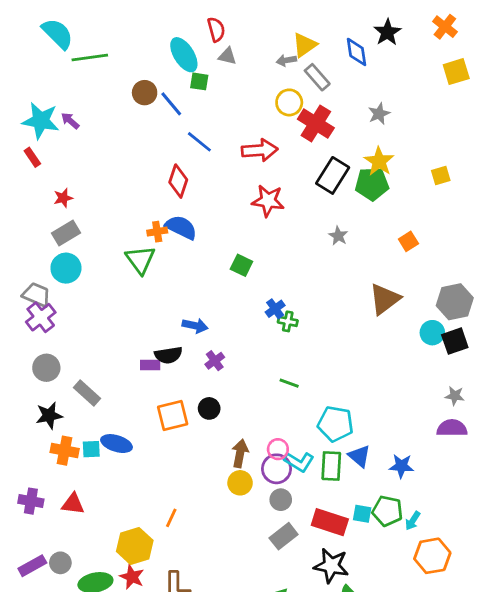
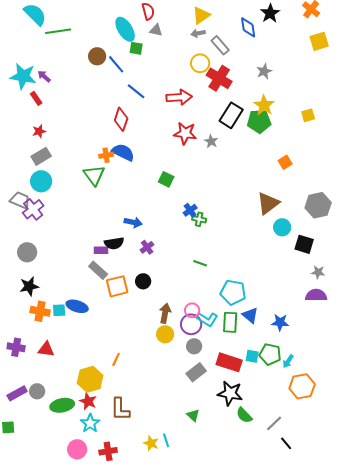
yellow triangle: (305, 45) -> (201, 15), moved
red rectangle: (32, 157) -> (36, 98), moved
gray star: (338, 236) -> (211, 141), moved
purple cross: (41, 317) -> (33, 209), moved
cyan circle: (432, 333) -> (282, 227), moved
black square: (455, 341) -> (304, 244), moved, turned 36
gray rectangle: (87, 393) -> (98, 270), moved

